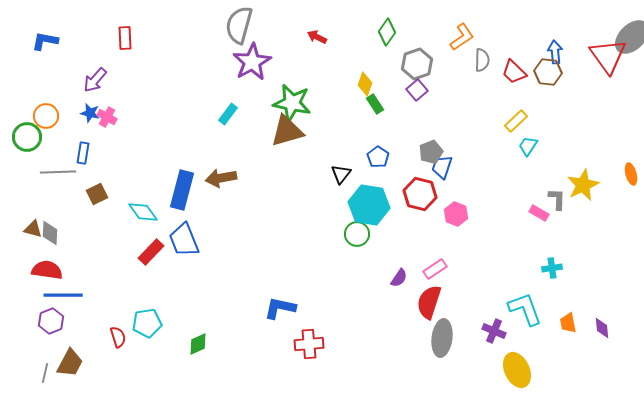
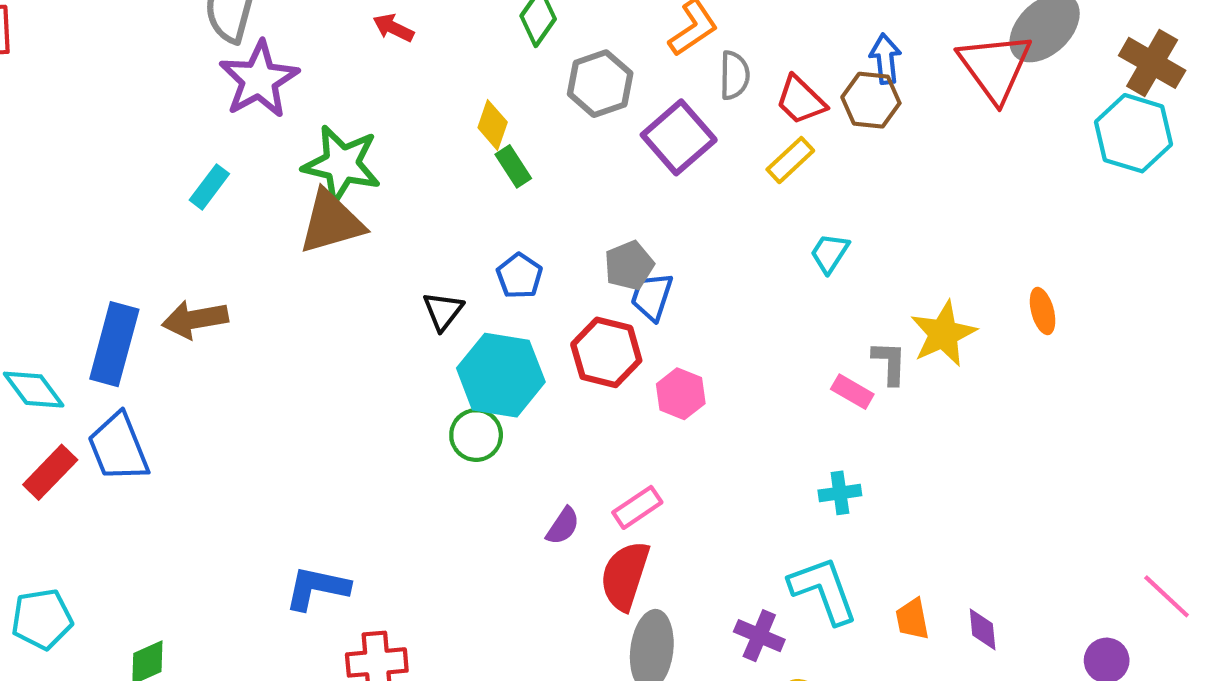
purple square: (417, 90) -> (679, 137), moved, size x1.6
yellow rectangle: (516, 121) -> (790, 160), moved
cyan cross: (552, 268) -> (840, 493), moved

